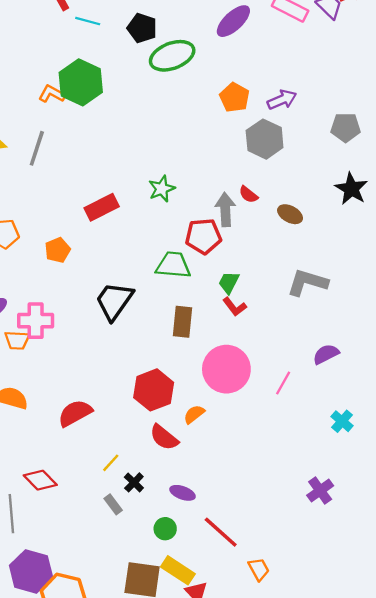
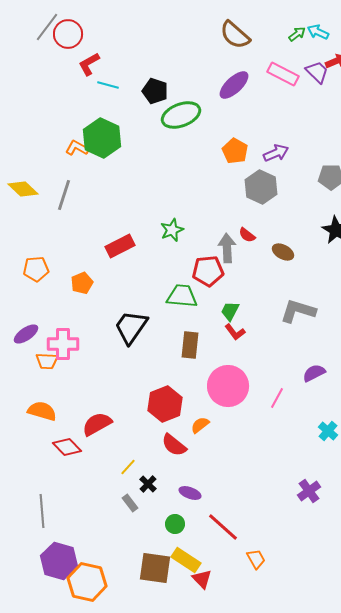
red diamond: (40, 480) -> (67, 447), moved

